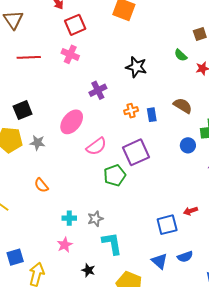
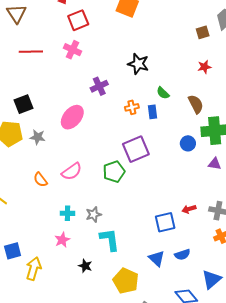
green semicircle: (181, 55) -> (163, 93), moved
brown semicircle: (183, 106) -> (196, 104), moved, turned 30
pink semicircle: (96, 146) -> (72, 171), moved

